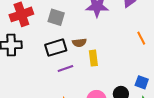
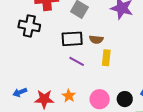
purple line: (65, 69) -> (77, 61), turned 35

